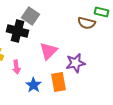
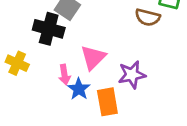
pink arrow: (16, 67) -> (64, 75), moved
blue star: (33, 85) -> (79, 89), moved

